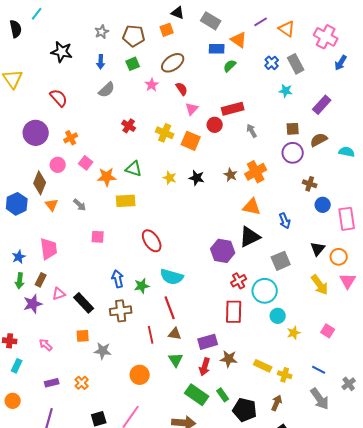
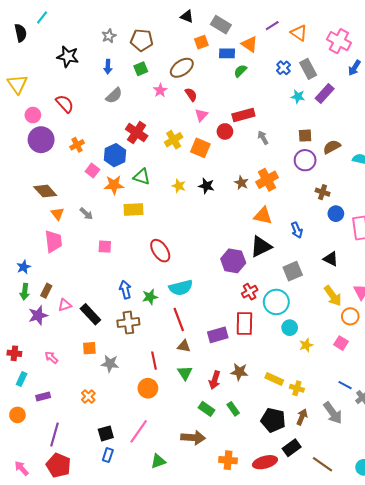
orange square: (167, 30) -> (201, 42), moved
purple rectangle: (322, 105) -> (325, 93), moved
red cross: (129, 126) -> (137, 132), size x1.5
yellow cross: (165, 133) -> (174, 140), turned 36
pink circle: (58, 165) -> (33, 115), moved
brown diamond: (40, 183) -> (45, 191), turned -65
blue hexagon: (17, 204) -> (115, 155), moved
pink trapezoid: (49, 249) -> (53, 241), moved
black triangle: (318, 249) -> (331, 259), turned -42
orange circle: (339, 257) -> (350, 316), moved
cyan semicircle: (172, 277) -> (181, 288), turned -30
red line: (151, 335) -> (154, 361), moved
purple rectangle: (208, 342) -> (218, 335), moved
blue line: (319, 370) -> (345, 385), moved
purple rectangle: (52, 383) -> (43, 396), moved
green rectangle: (197, 395) -> (206, 409), size x0.7
brown arrow: (277, 403) -> (302, 417), moved
black pentagon: (245, 410) -> (273, 420), moved

